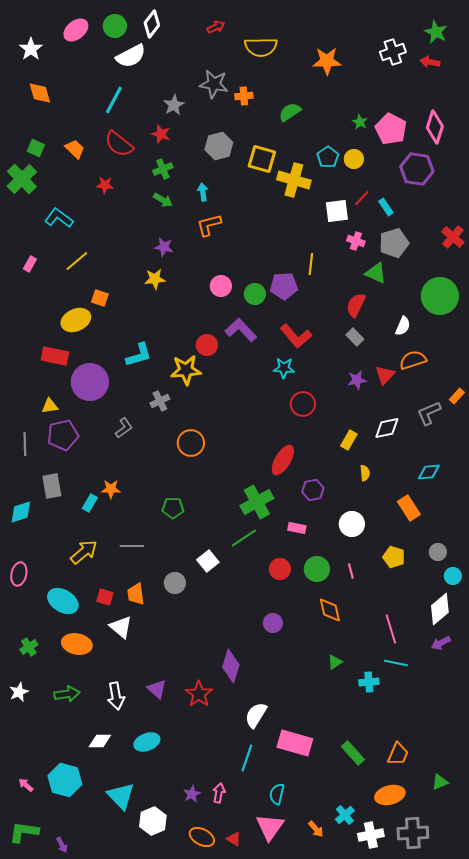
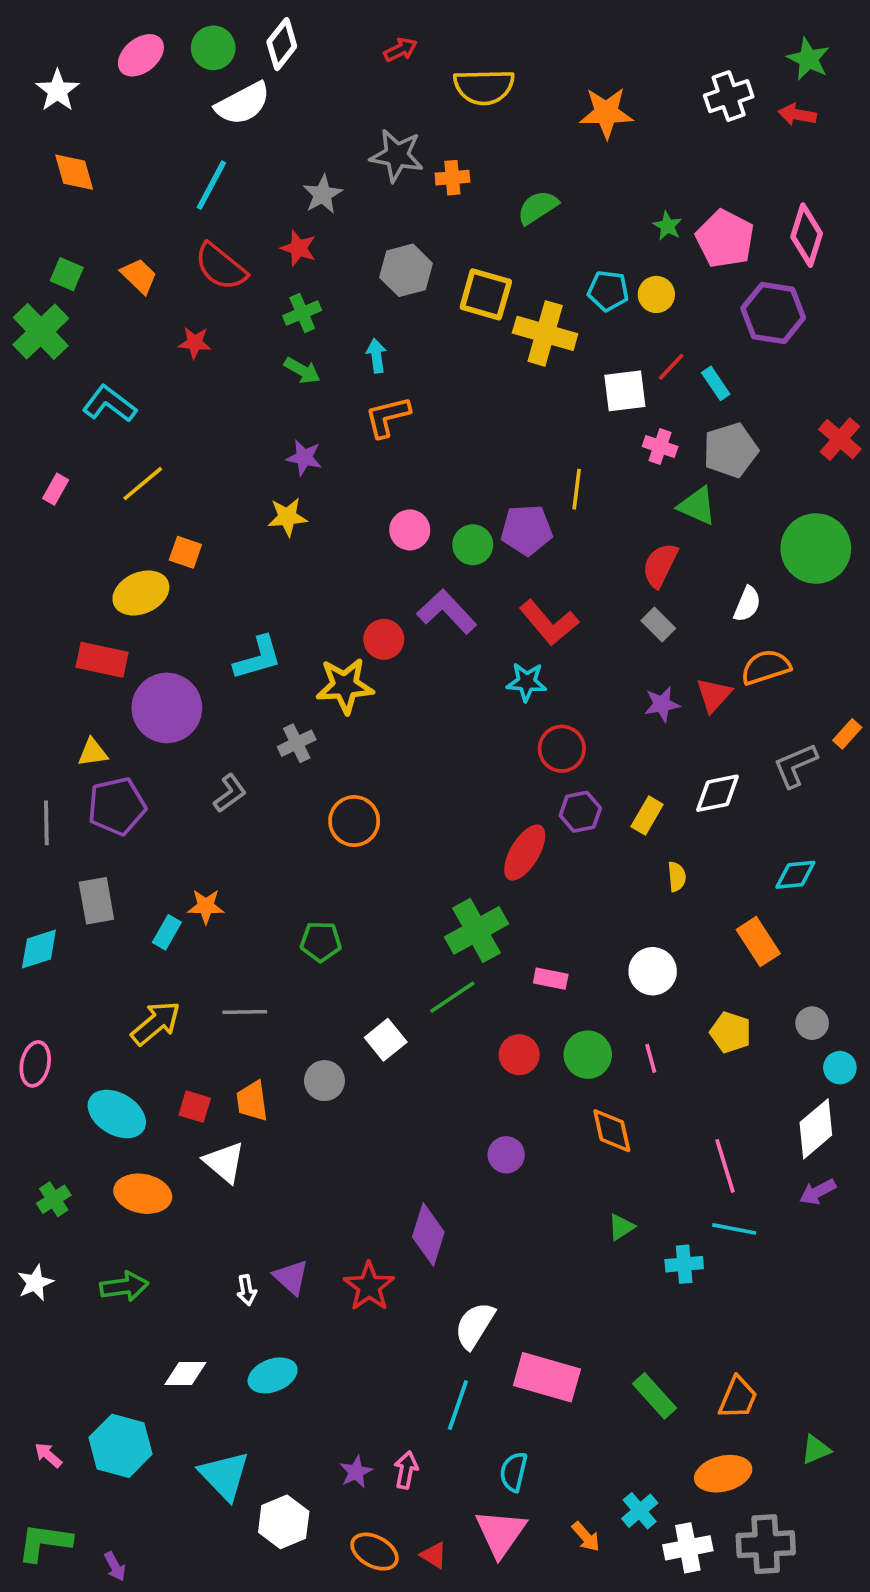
cyan pentagon: (328, 157) -> (608, 291), turned -30
purple hexagon: (313, 490) -> (580, 812), moved
white arrow: (116, 696) -> (247, 1290), moved, size x0.6

